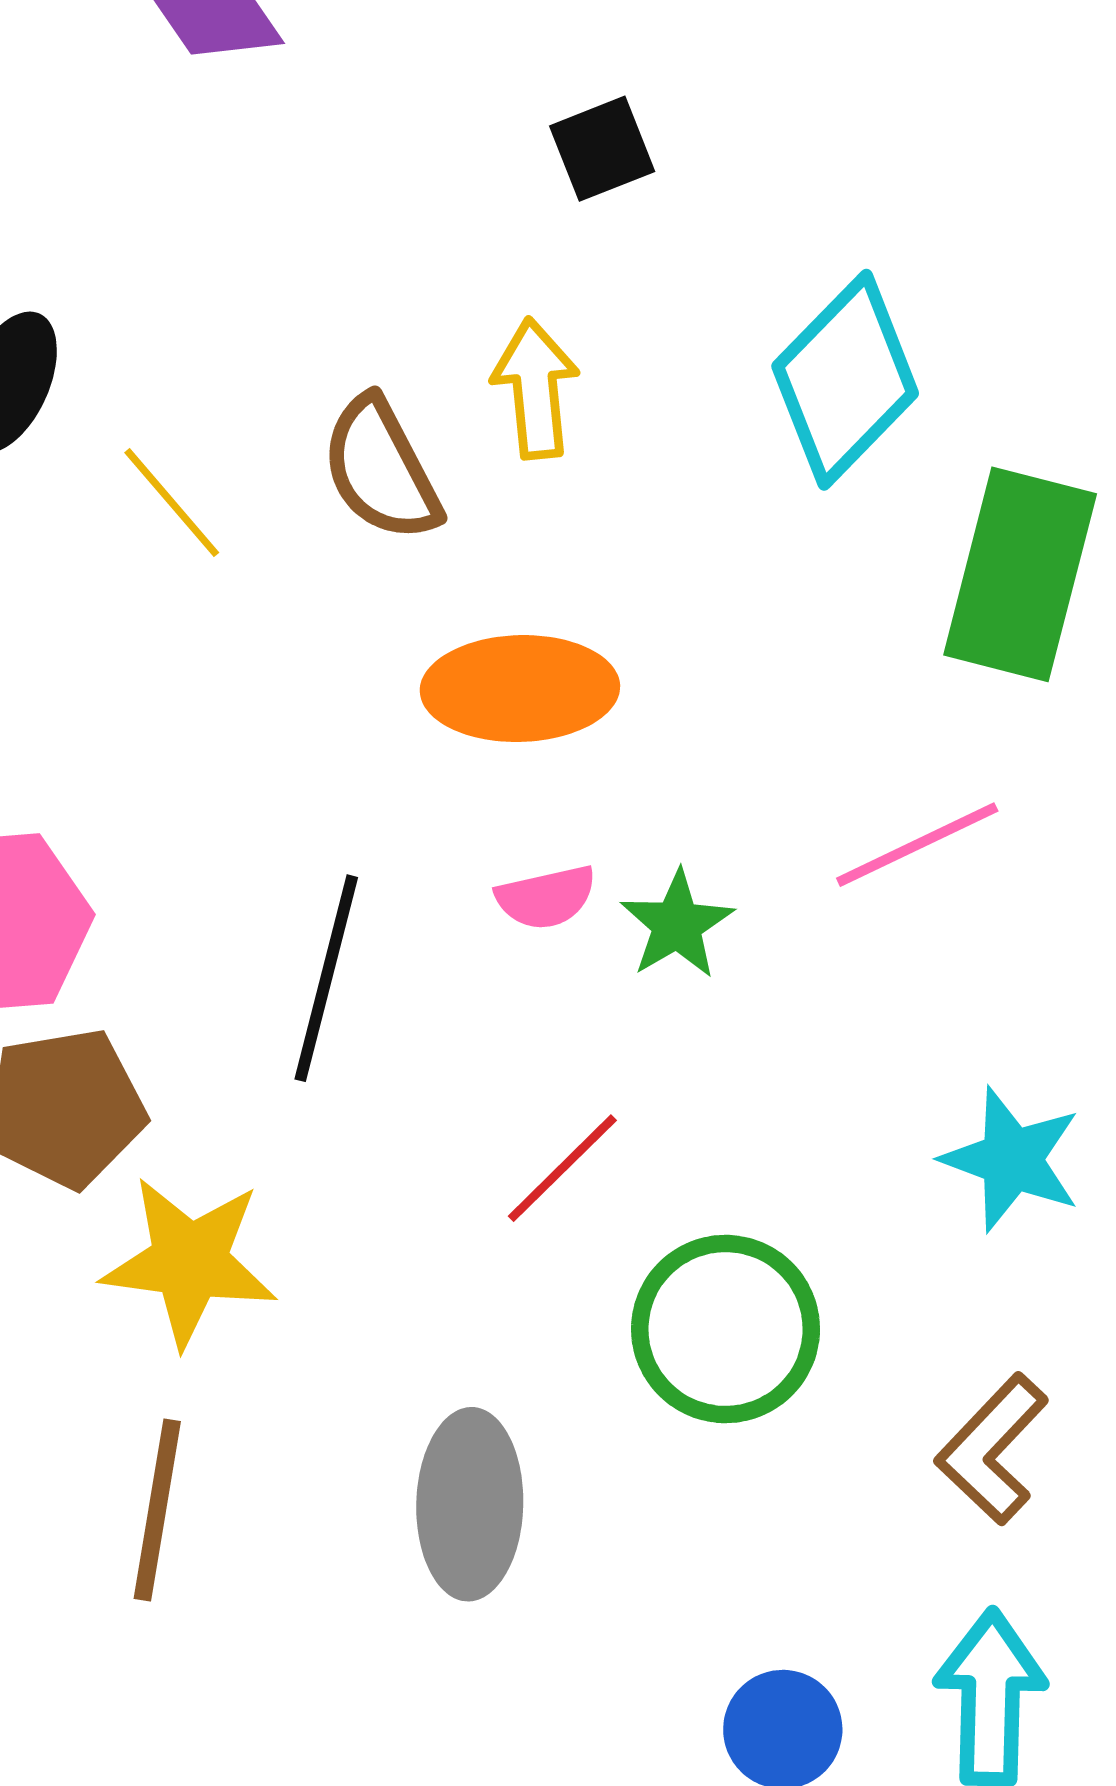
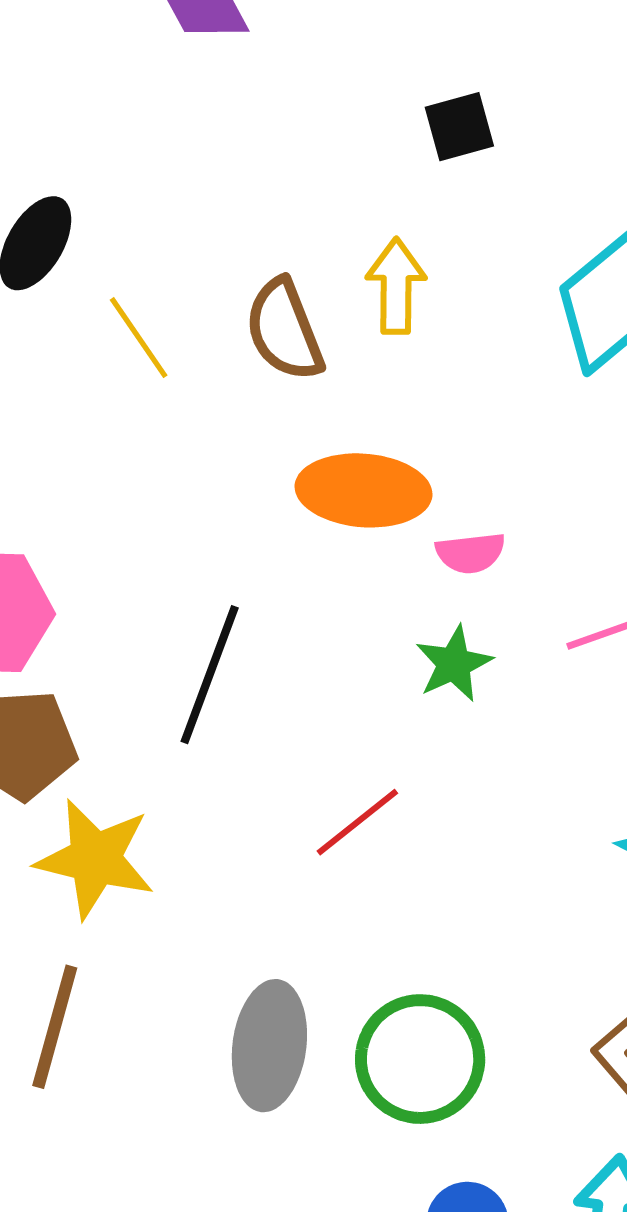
pink semicircle: (546, 897) -> (470, 553), moved
green circle: (726, 1329) -> (420, 1059), moved

